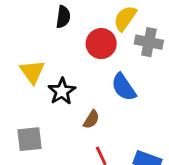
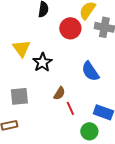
blue semicircle: (124, 87) -> (90, 71), moved
brown semicircle: (91, 119) -> (59, 93), moved

